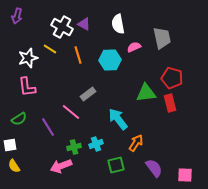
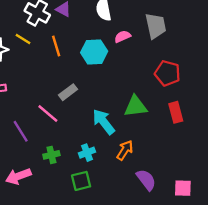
green triangle: (146, 93) -> (136, 106), moved
red rectangle: (170, 103) -> (176, 112), moved
cyan cross: (96, 144) -> (87, 153), moved
green square: (116, 165) -> (81, 181), moved
pink arrow: (61, 166) -> (18, 176), moved

